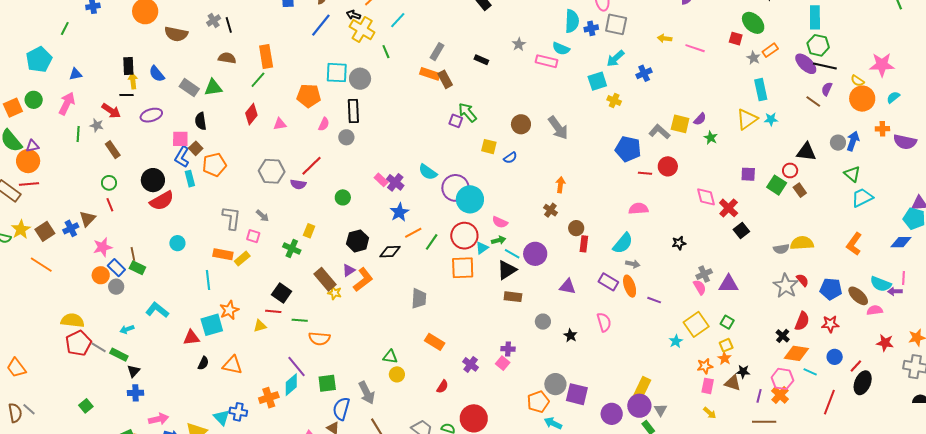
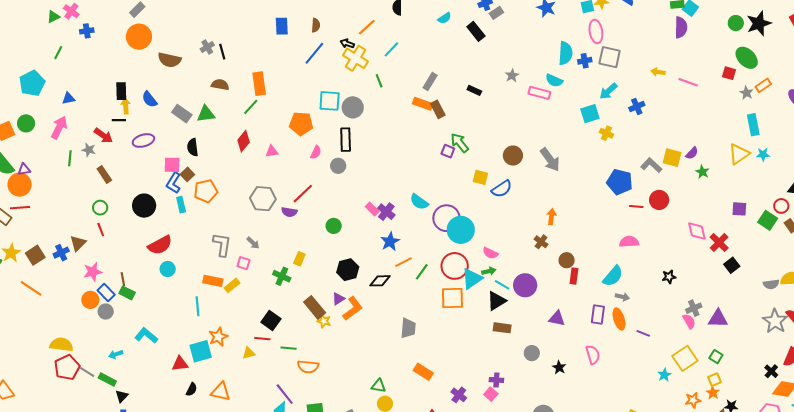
blue semicircle: (510, 158) -> (502, 189), size x1.5
red semicircle: (162, 201) -> (160, 245), moved
cyan triangle: (482, 248) -> (472, 279), size x1.6
purple rectangle: (608, 282) -> (598, 314), turned 66

